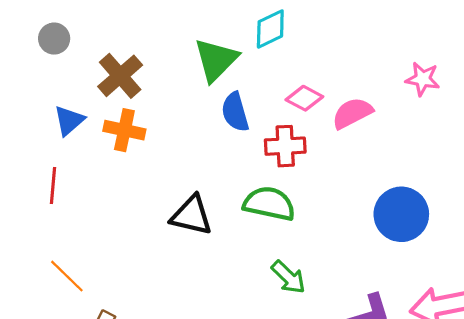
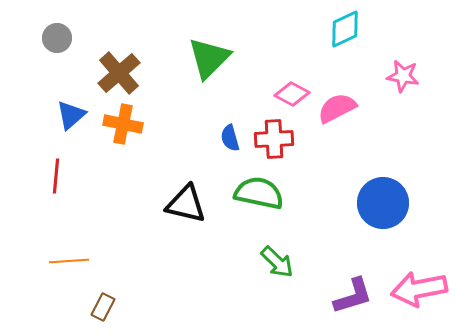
cyan diamond: (270, 29) -> (345, 29), moved
blue semicircle: (235, 112) -> (230, 138), moved, size x0.7
orange line: (67, 276) -> (69, 261), turned -48

